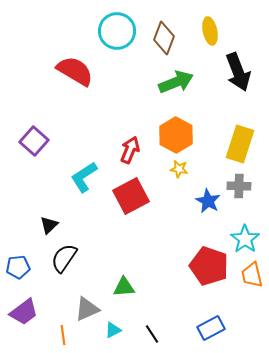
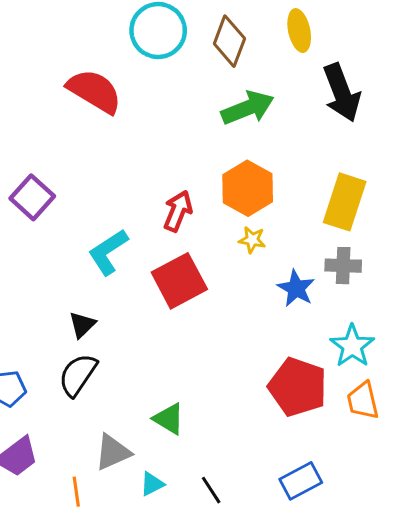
black triangle: (49, 225) -> (82, 325), moved
green triangle: (124, 287) -> (169, 419), turned 35

